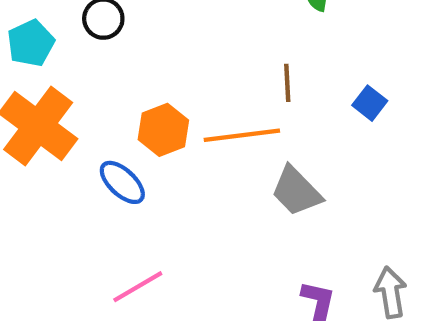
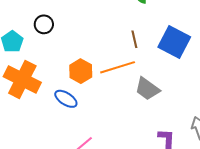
blue square: (370, 103) -> (174, 42), size x2.0

